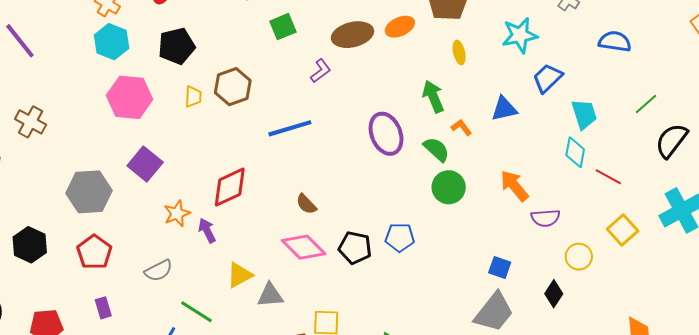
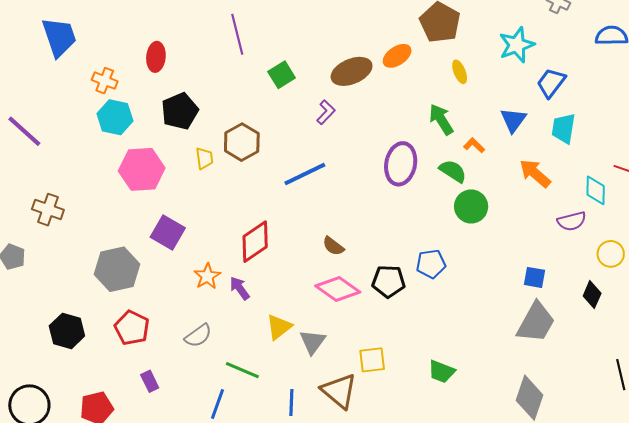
blue triangle: (504, 109) -> (513, 120), turned -32
cyan trapezoid: (584, 114) -> (564, 128), moved, turned -144
purple ellipse: (386, 134) -> (401, 164), turned 42
cyan diamond: (575, 152) -> (596, 190), moved
orange arrow: (514, 186) -> (535, 173), moved
gray triangle: (270, 295) -> (312, 342), turned -40

